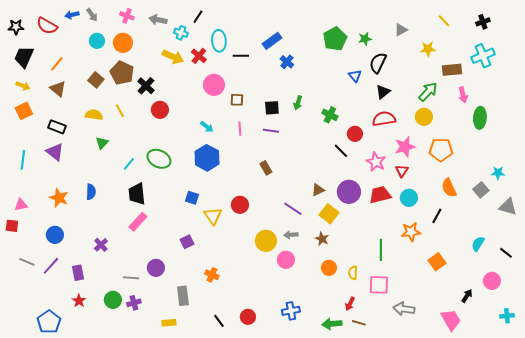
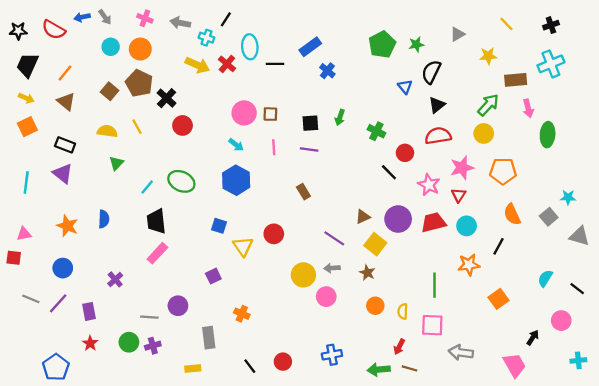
pink circle: (214, 85) -> (244, 113), moved

